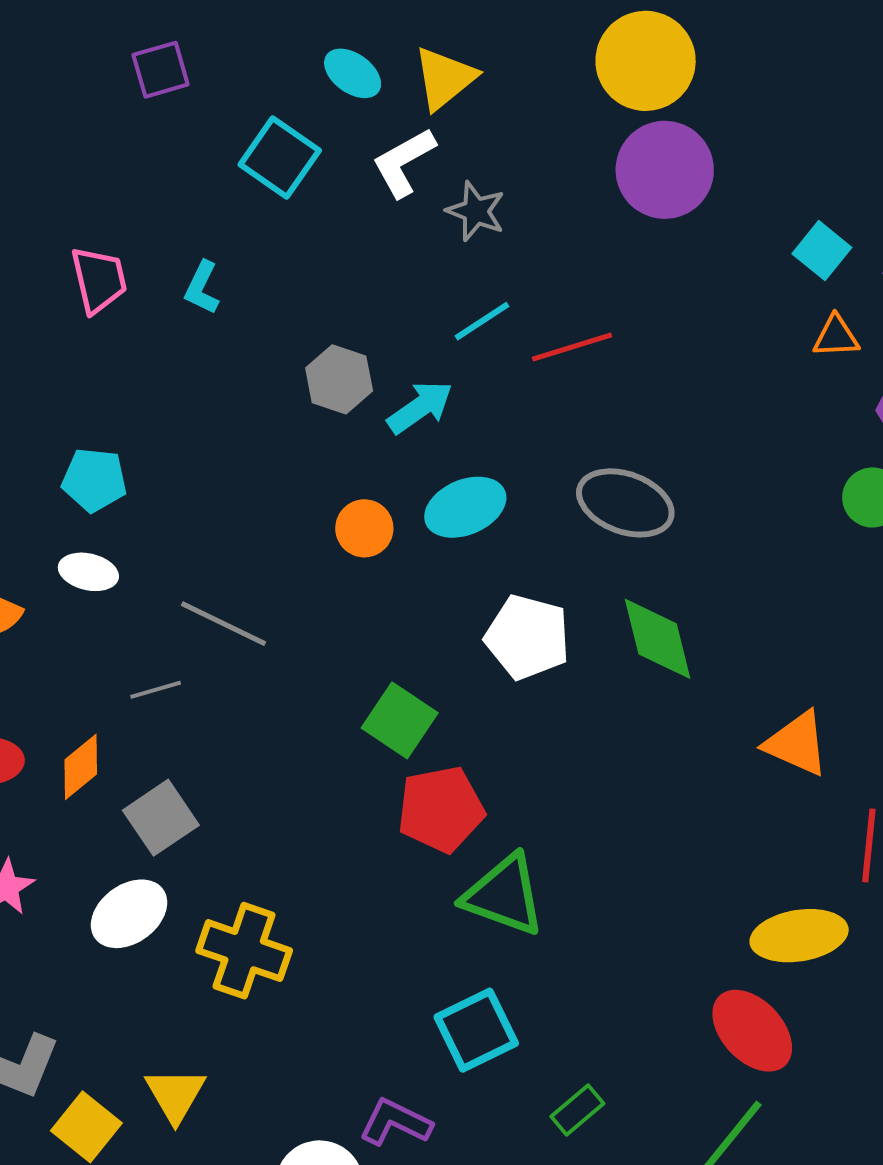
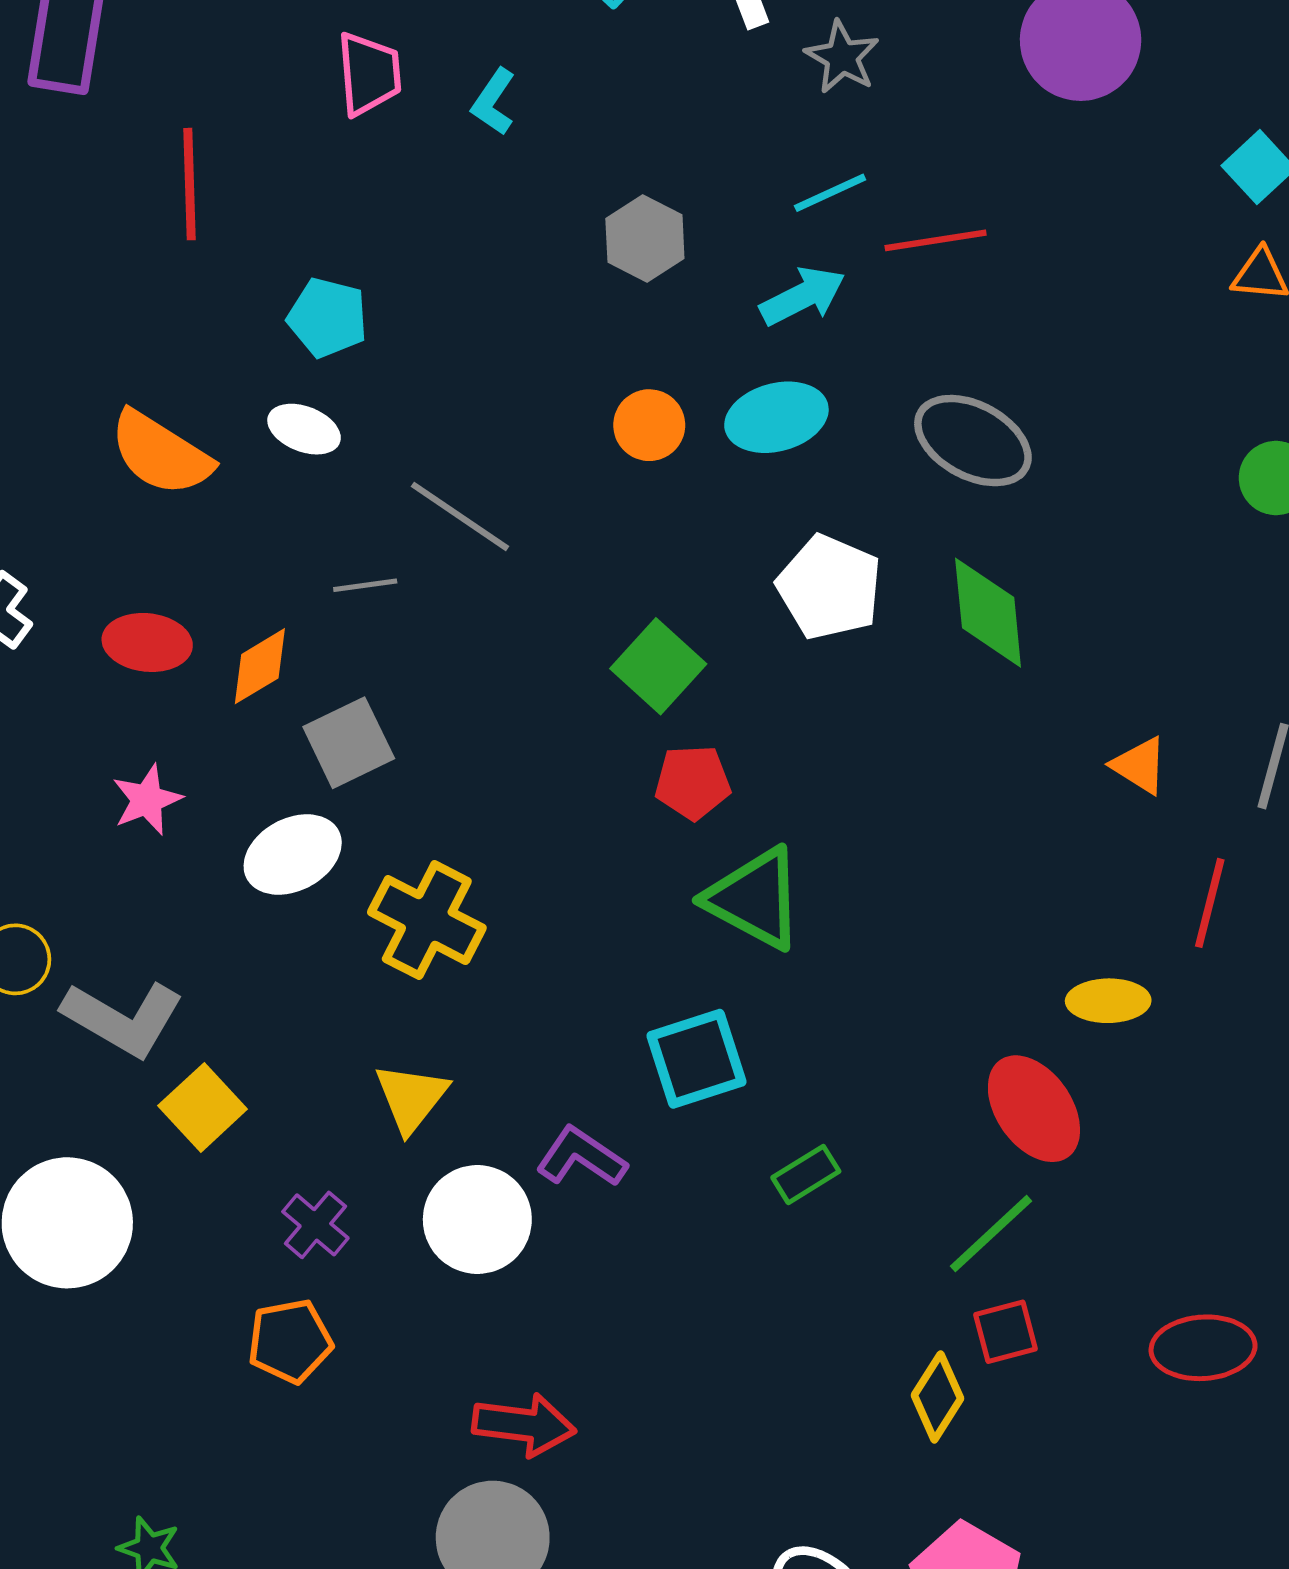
cyan arrow: (420, 407) -> (803, 296), moved
orange triangle: (797, 744) -> (1140, 766), size x0.7
red pentagon: (441, 809) -> (693, 782), size x0.7
yellow ellipse: (799, 936) -> (1108, 1001), size x0.7
yellow triangle: (175, 1095) -> (411, 1098), moved

